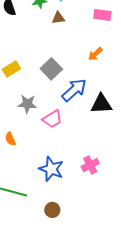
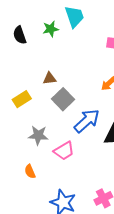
brown triangle: (58, 18) -> (50, 79), moved
orange semicircle: (10, 139) -> (30, 171), moved

